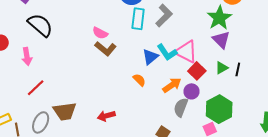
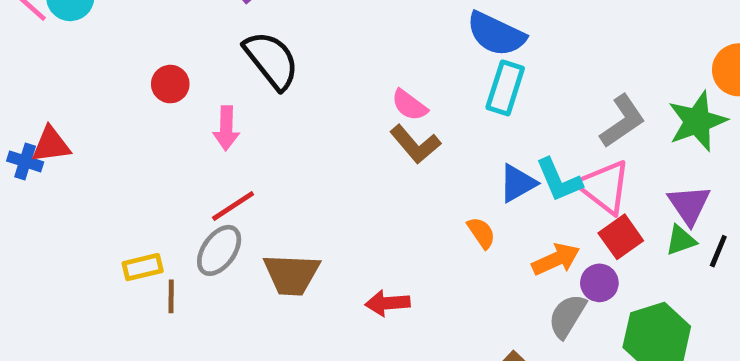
gray L-shape: (164, 16) -> (623, 121), moved
purple triangle: (221, 40) -> (689, 205), moved
gray ellipse: (41, 122) -> (219, 250), moved

